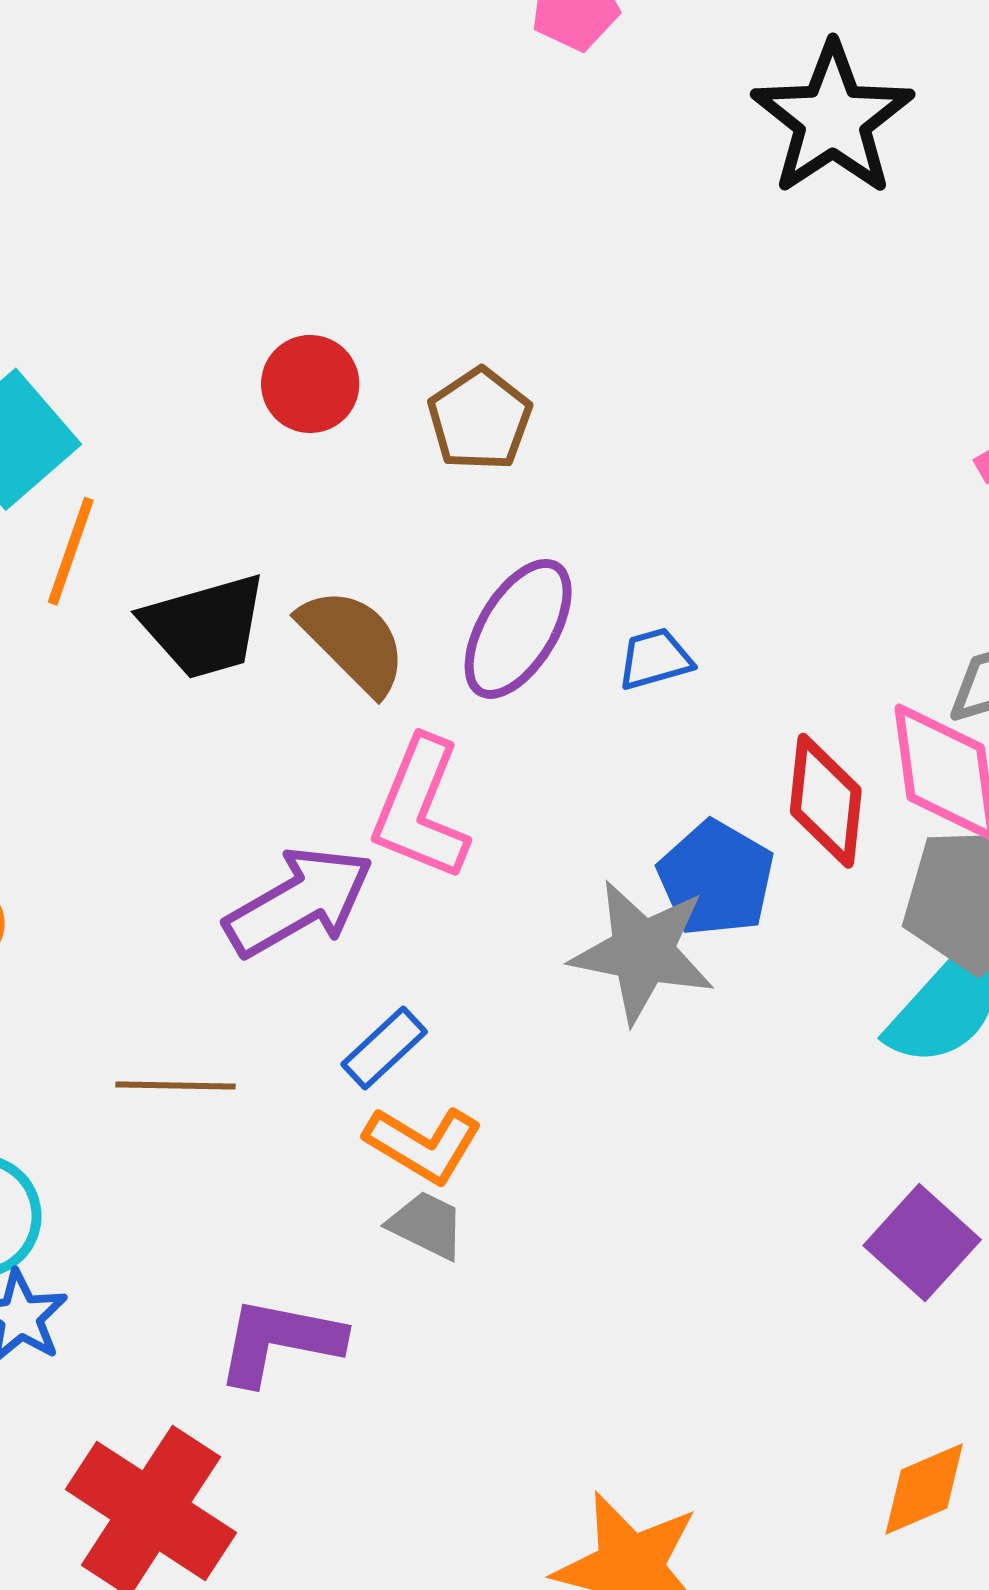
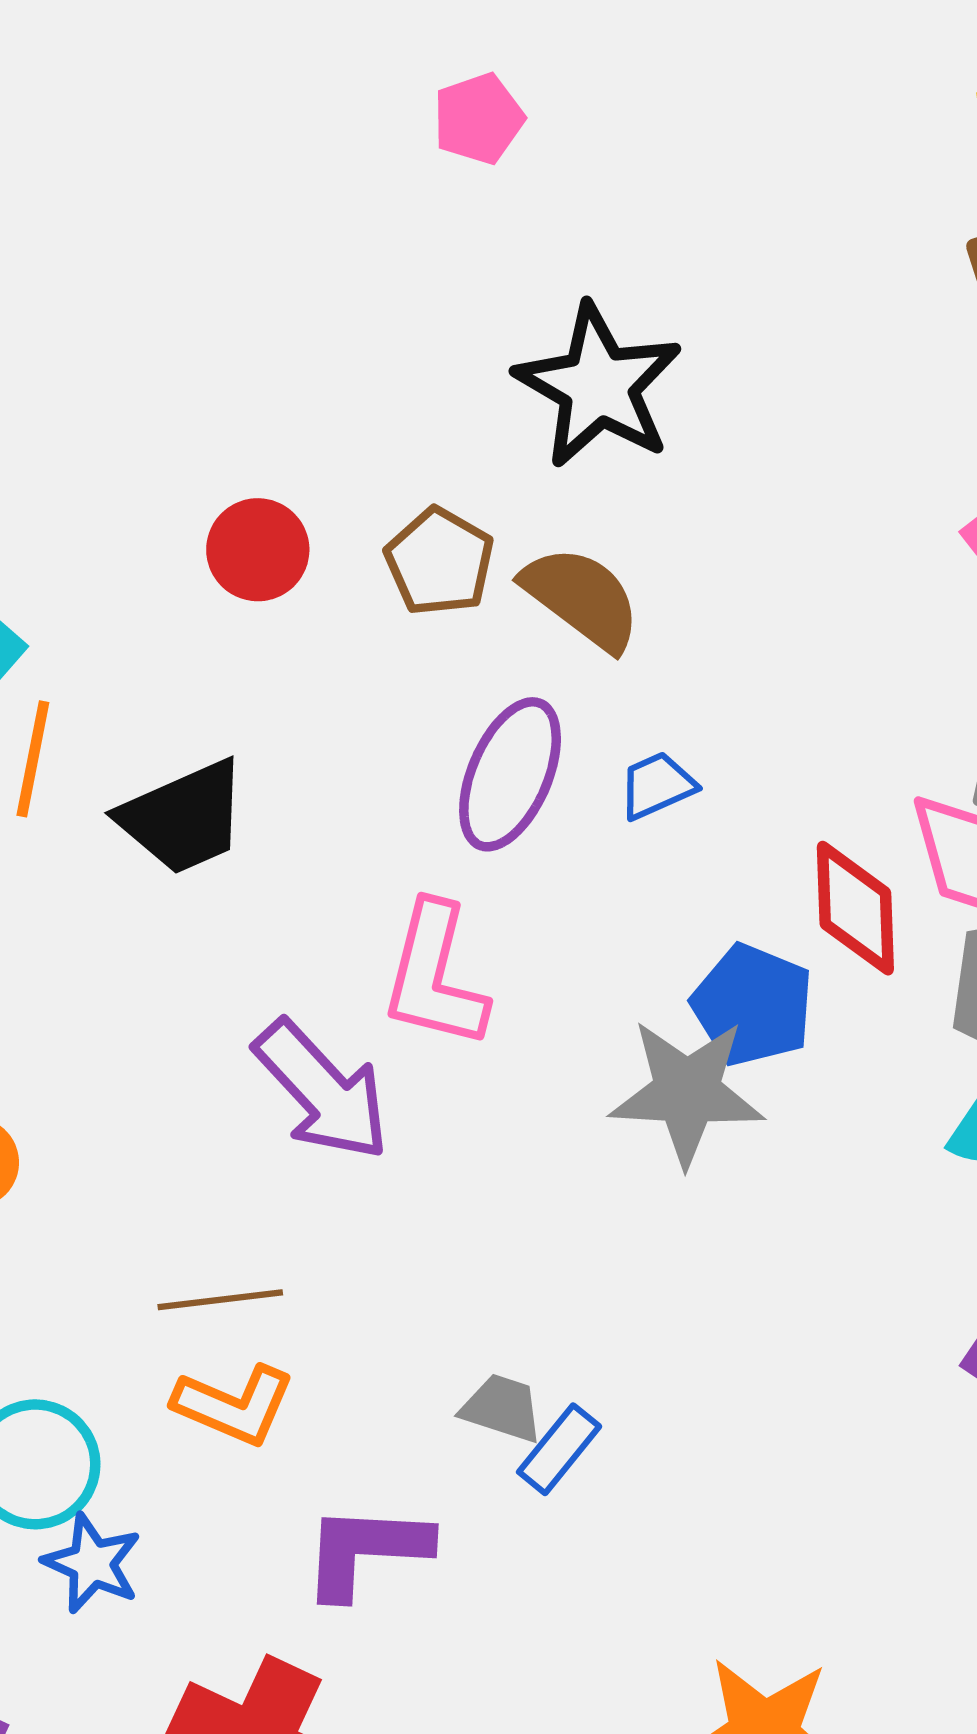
black star: (833, 119) -> (598, 386), moved
brown semicircle: (353, 641) -> (582, 598), moved
purple arrow: (299, 902) -> (322, 1090), turned 85
blue rectangle: (384, 1048) -> (559, 1449), moved
orange L-shape: (423, 1144) -> (234, 1405), moved

